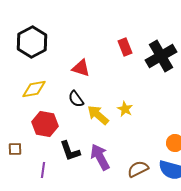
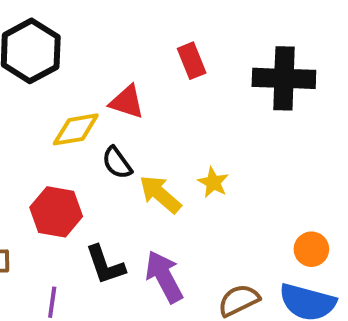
red rectangle: (125, 47) -> (192, 61), moved
black cross: (161, 56) -> (284, 78), turned 32
yellow diamond: (34, 89) -> (76, 129), moved

